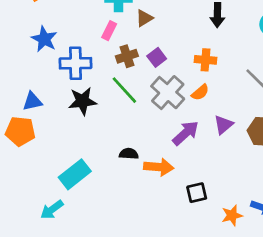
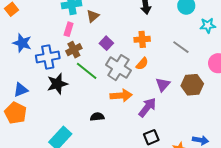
brown cross: (127, 56) -> (74, 50), moved
orange pentagon: (20, 131) -> (15, 113), turned 30
purple arrow: (186, 133) -> (147, 107), moved
orange arrow: (159, 167) -> (121, 96), moved

